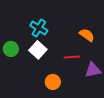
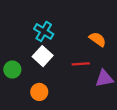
green circle: (11, 49) -> (12, 70), moved
orange circle: (53, 82) -> (39, 92), moved

